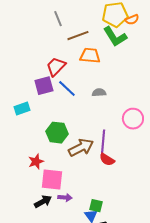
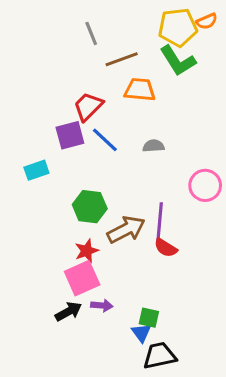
orange semicircle: (132, 20) -> (207, 21), moved
red star: (36, 162) -> (87, 251), moved
pink square: (52, 180) -> (82, 278), turned -30

